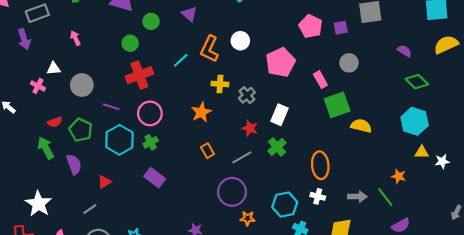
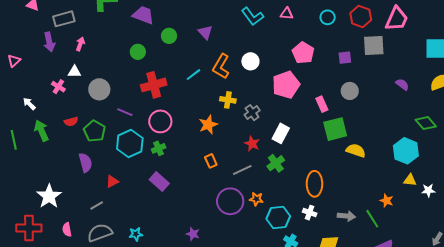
pink pentagon: (311, 26) -> (303, 53), moved
pink arrow: (75, 38) -> (80, 44), moved, turned 40
green circle: (130, 43) -> (138, 52), moved
green diamond: (417, 82) -> (426, 123), moved
green arrow: (46, 148) -> (41, 131), moved
orange star: (248, 218) -> (256, 199), moved

